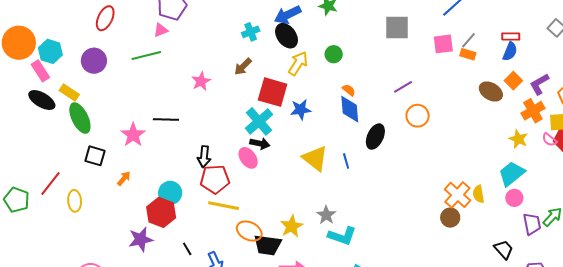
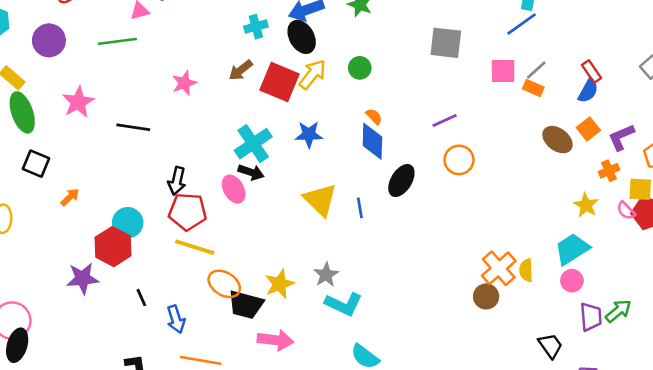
red rectangle: (511, 36) -> (591, 71), turned 48
red square: (273, 92) -> (279, 82), moved
orange cross: (533, 111) -> (609, 171), size x0.7
pink star: (133, 135) -> (78, 102), moved

